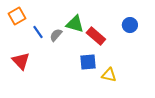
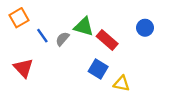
blue square: (88, 62) -> (98, 69), turned 36

